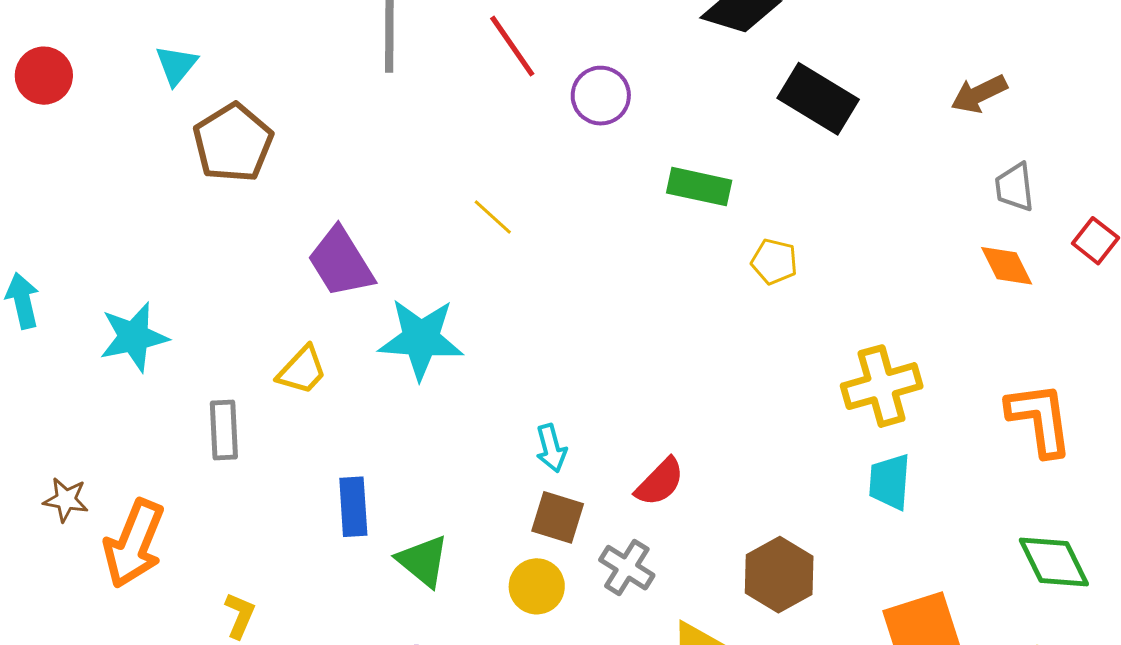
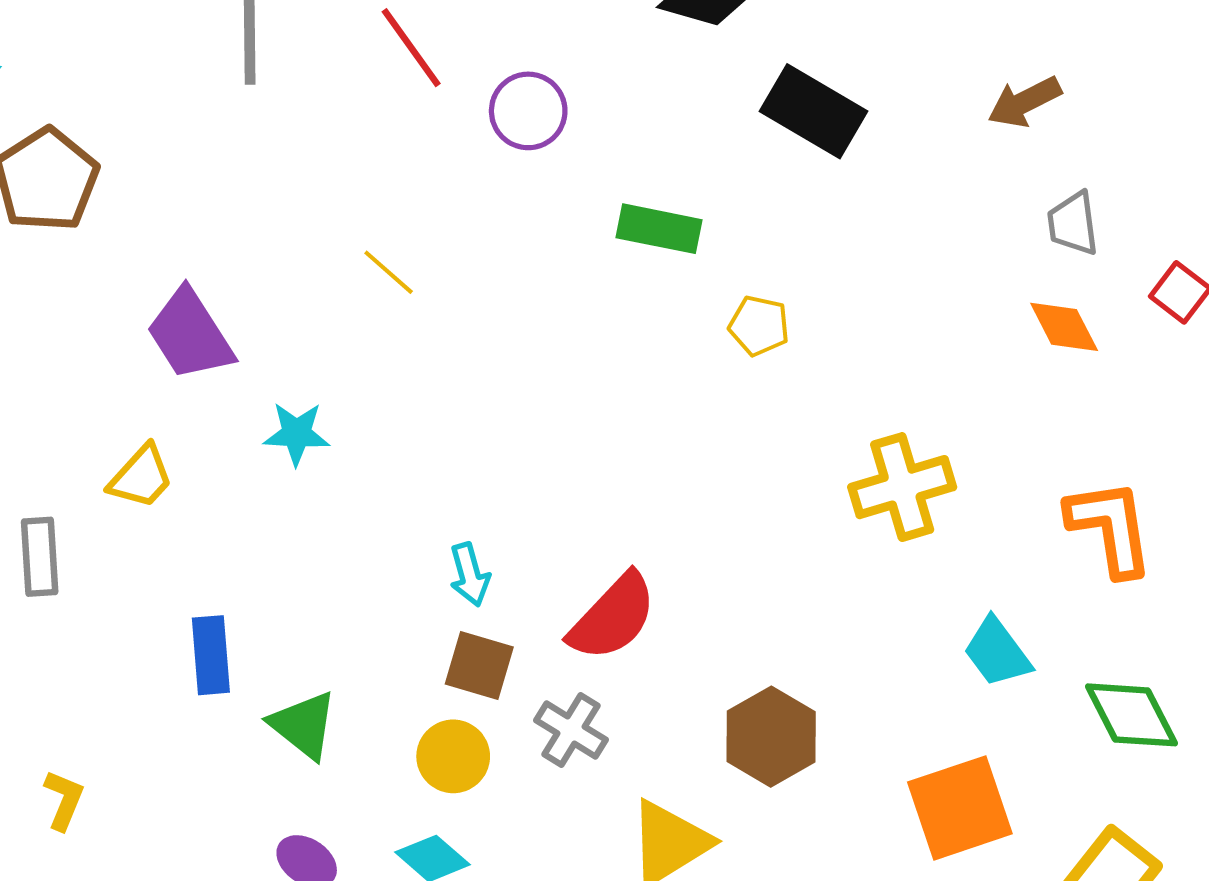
cyan star: (421, 339) -> (297, 434), size x0.6
red semicircle: (660, 482) -> (613, 617), size x1.4
cyan trapezoid: (890, 482) -> (997, 652), moved, turned -40

